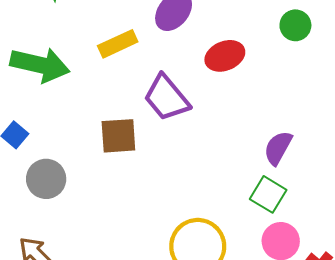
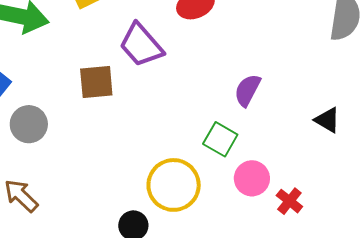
green square: (268, 194) -> (220, 139), moved

